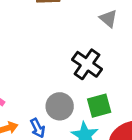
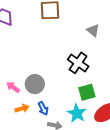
gray circle: (60, 106) -> (35, 84), moved

